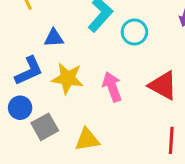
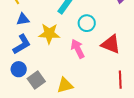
cyan circle: (134, 32) -> (87, 23), moved
blue triangle: (54, 38) -> (23, 19), moved
yellow star: (68, 78) -> (49, 34), moved

